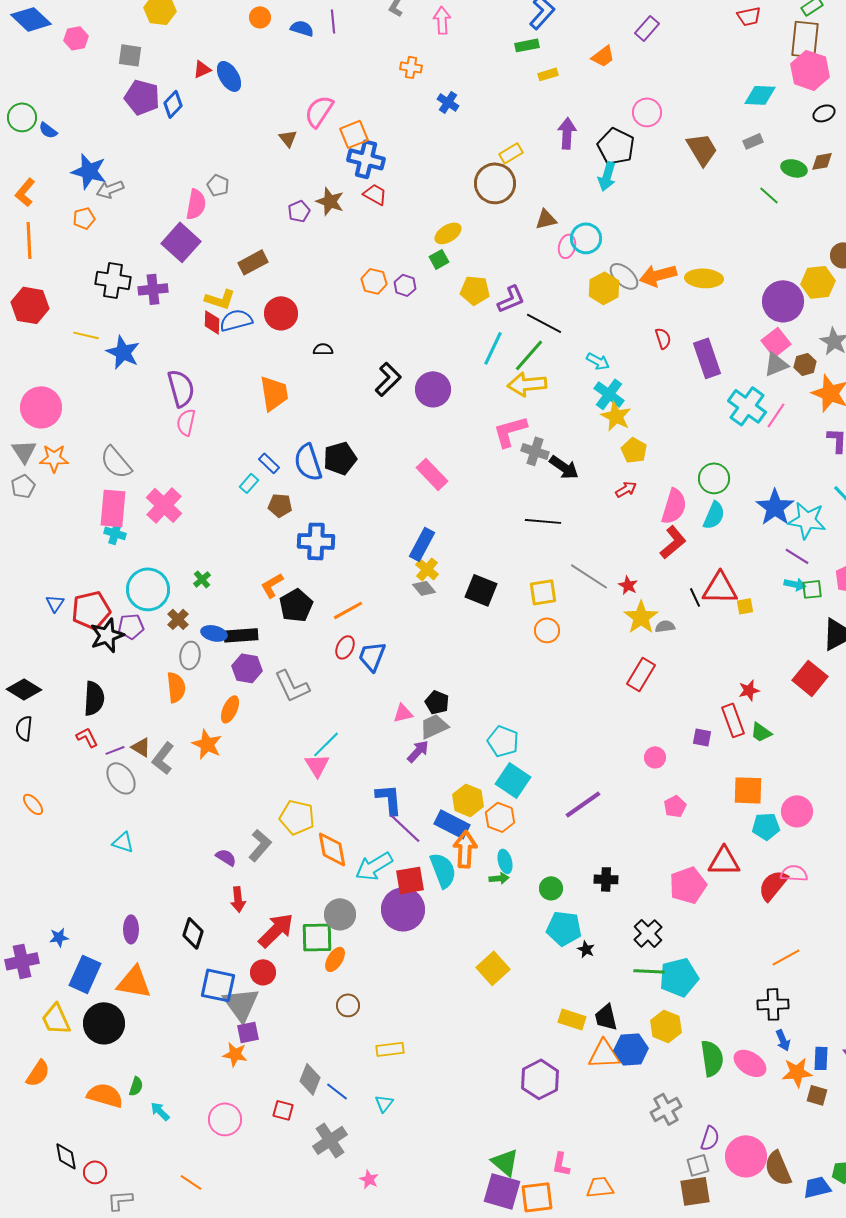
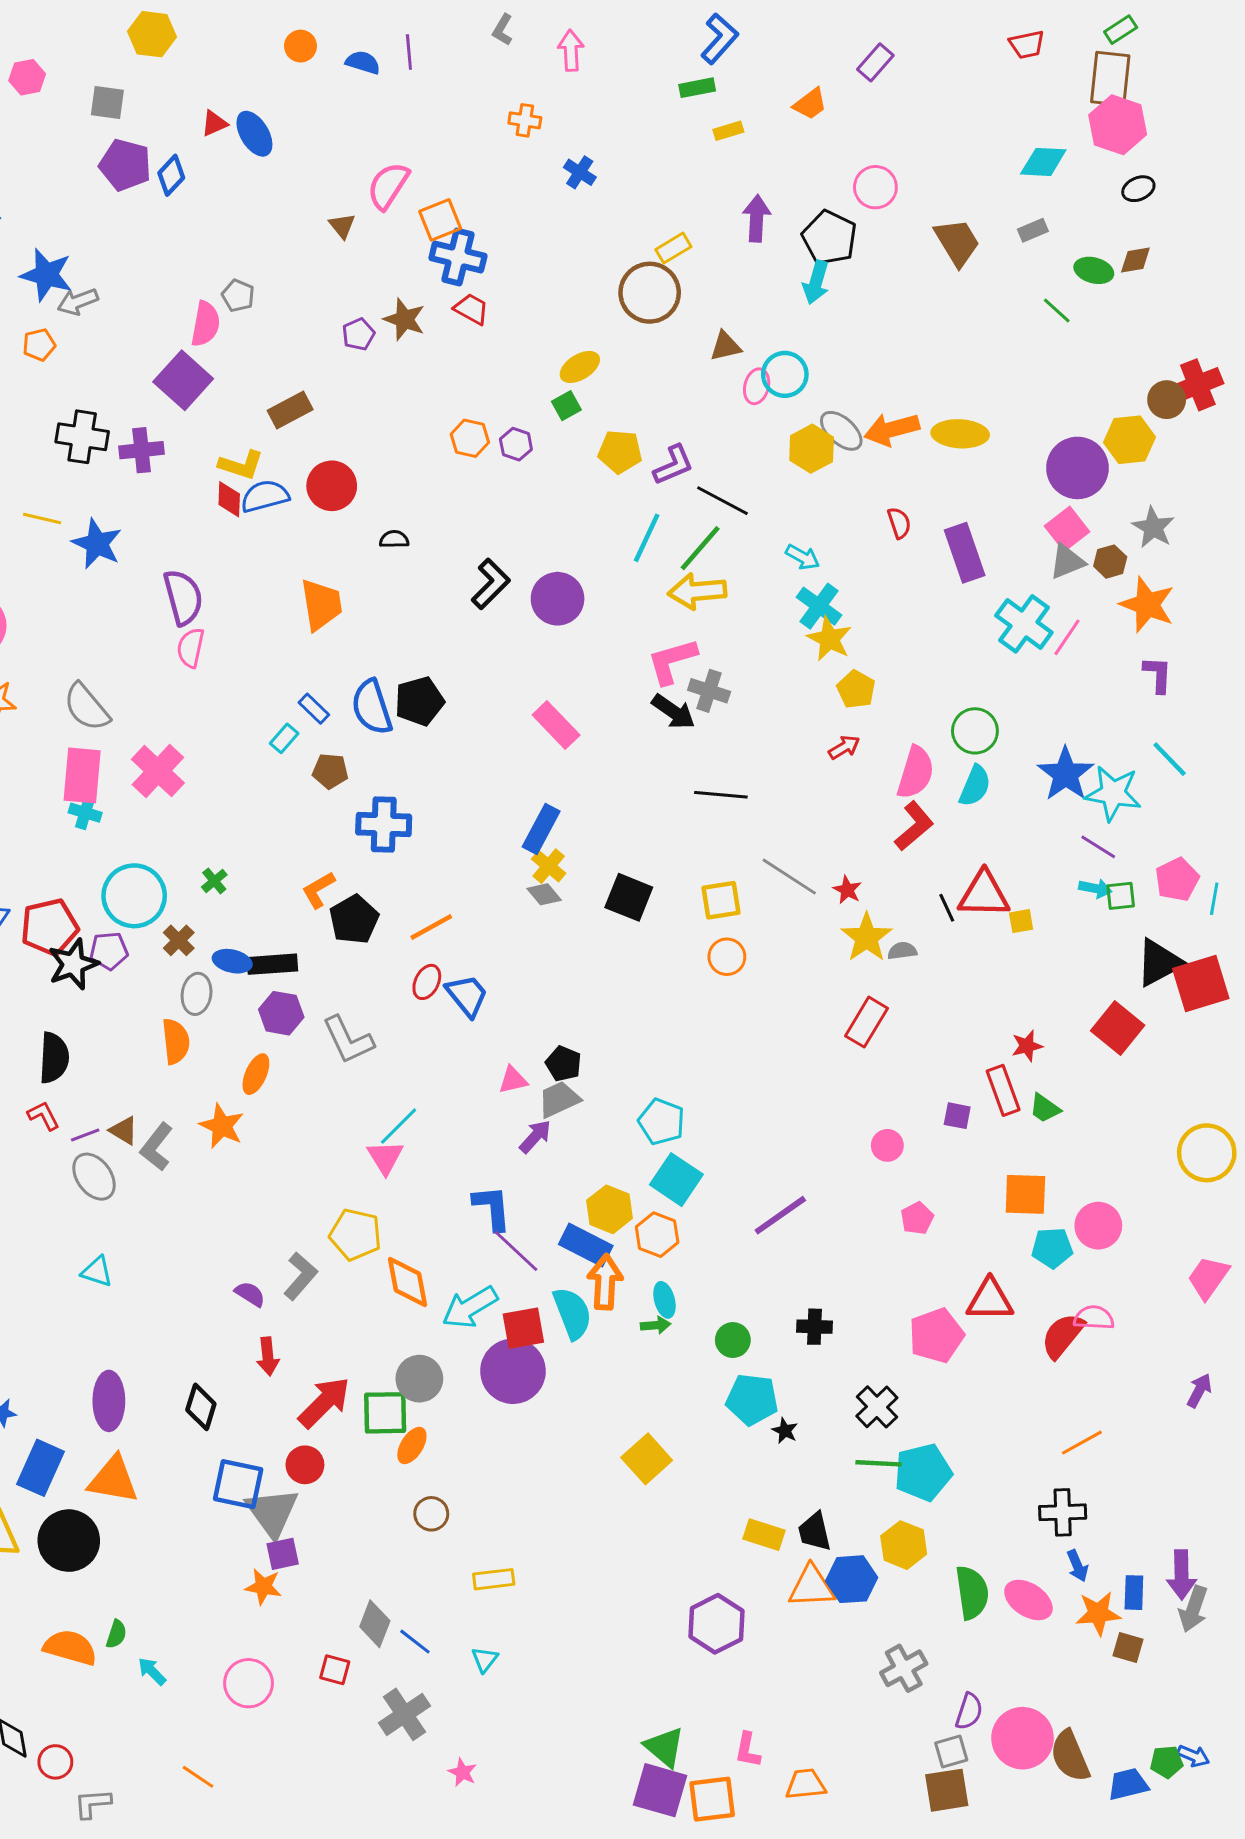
black arrow: (564, 467) -> (673, 712), moved
blue trapezoid: (372, 656) -> (467, 995), turned 120
purple ellipse: (131, 929) -> (109, 1401), size x1.4

